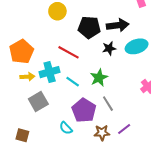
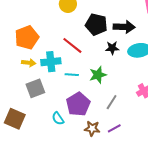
cyan line: (73, 82) -> (72, 75), turned -40
gray line: (108, 104) -> (112, 102), moved, turned 56
brown square: (22, 135) -> (15, 119), size x1.5

